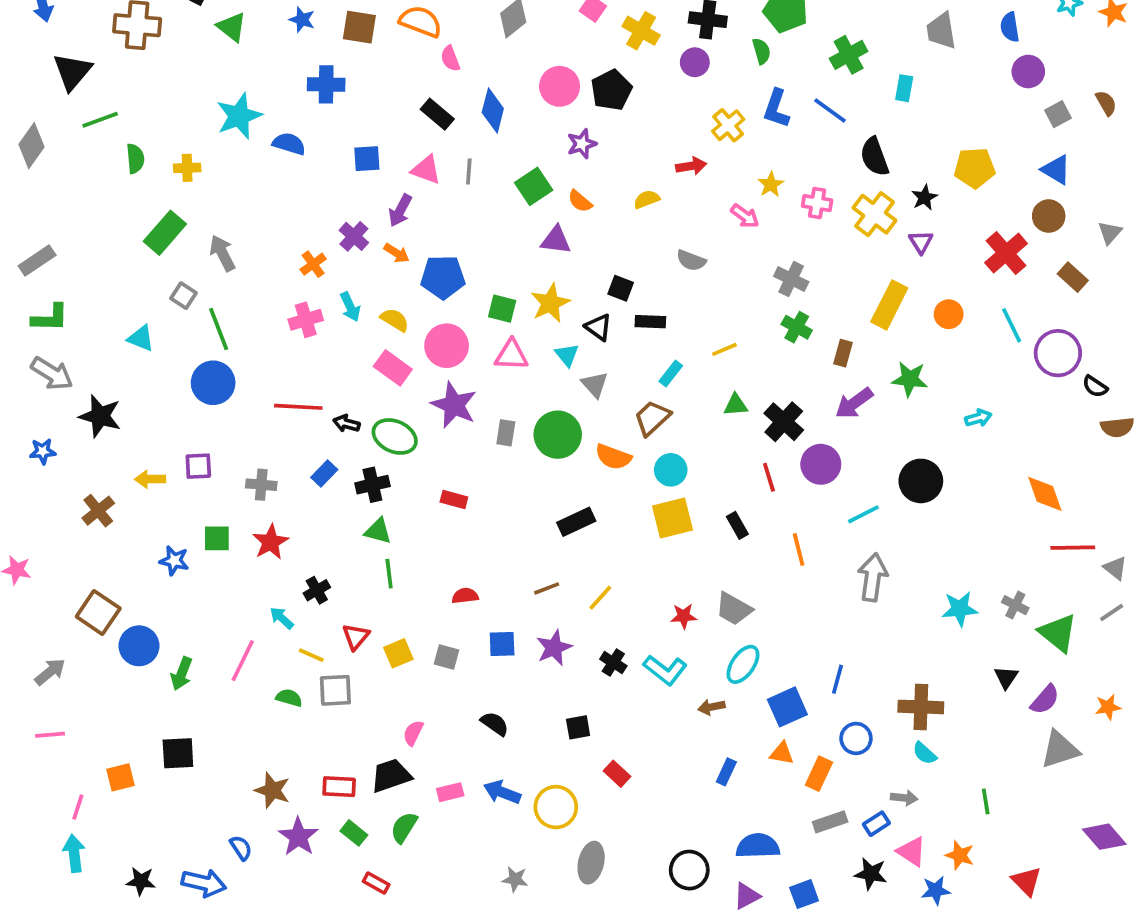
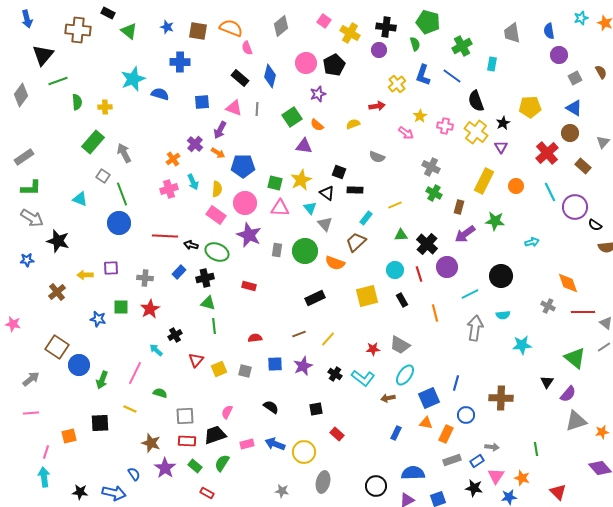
yellow semicircle: (395, 320) -> (217, 189), turned 63
cyan circle: (671, 470) -> (395, 270), moved
gray cross: (1015, 605) -> (548, 306), moved
yellow line: (311, 655) -> (130, 409), moved
gray square: (335, 690) -> (185, 416), moved
orange star: (1108, 707) -> (602, 432), moved
cyan semicircle: (925, 753) -> (503, 315), moved, turned -48
pink triangle: (912, 851) -> (496, 476), turned 30

